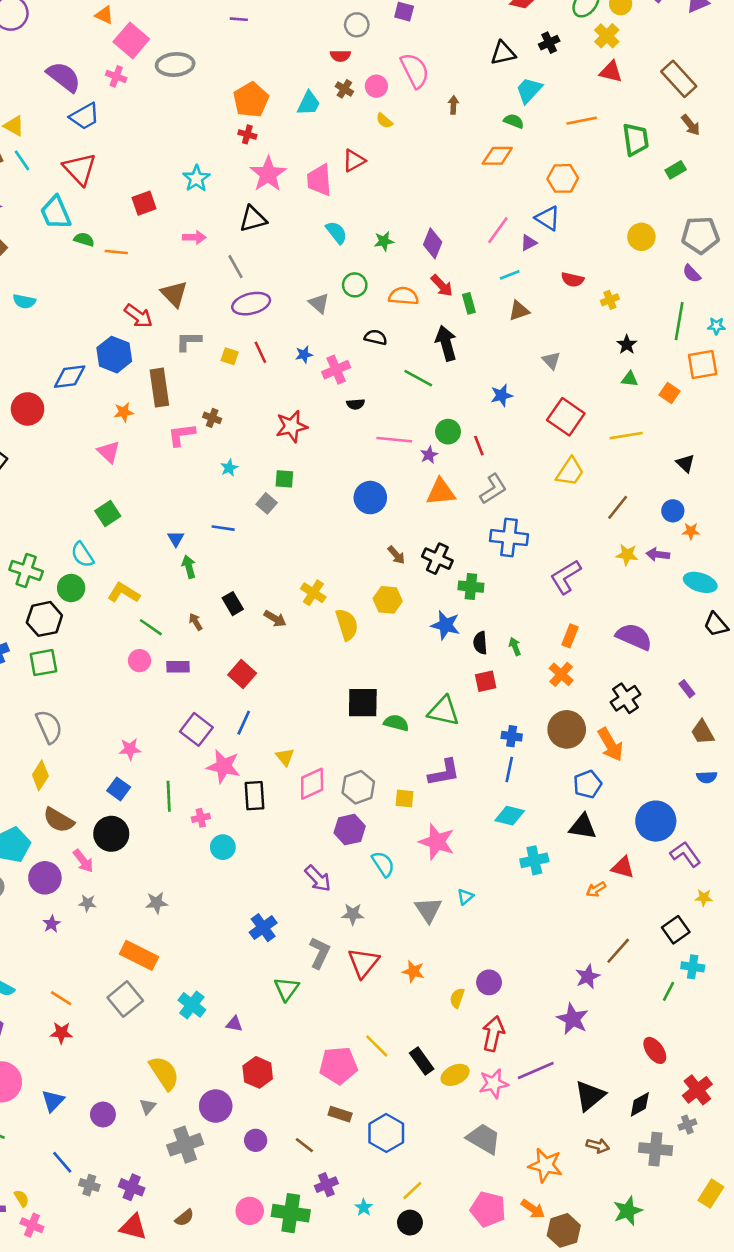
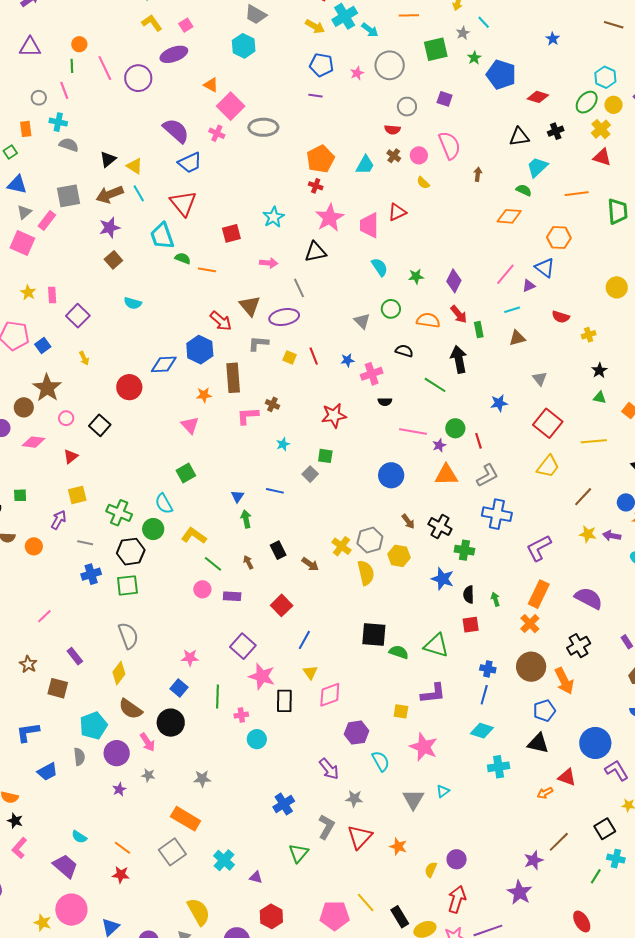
purple ellipse: (251, 304) -> (284, 317), moved
orange rectangle: (570, 636) -> (539, 594), size x1.5
blue line: (244, 723) -> (304, 640), moved
gray hexagon: (358, 787) -> (370, 540), moved

